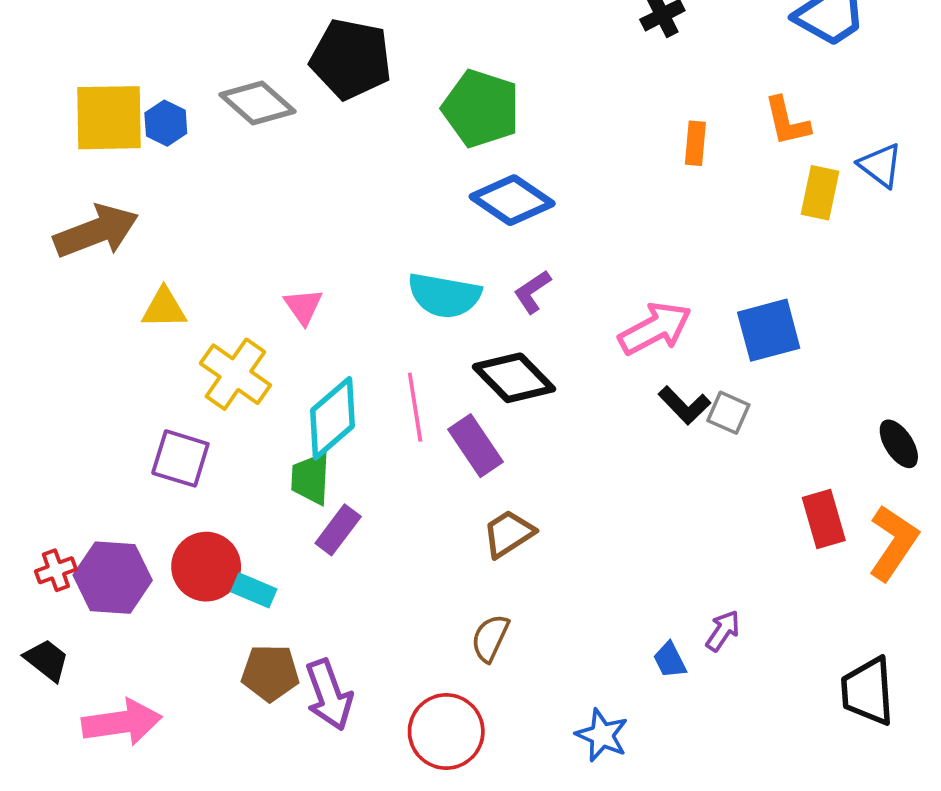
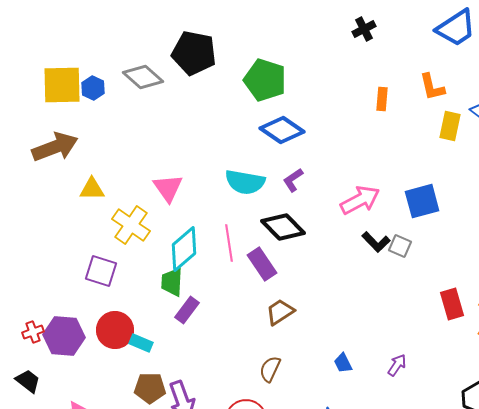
pink triangle: (303, 306) -> (168, 188), size x1.4
blue trapezoid: (670, 660) -> (343, 363), moved

